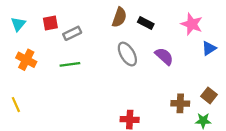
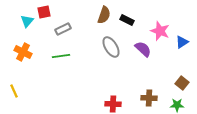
red square: (50, 23) -> (44, 12), moved
cyan triangle: (18, 24) -> (27, 21), moved
pink star: (192, 24) -> (160, 31), moved
brown cross: (180, 103) -> (149, 98), moved

